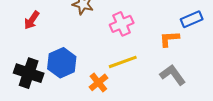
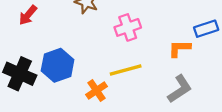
gray L-shape: (173, 75) -> (180, 89), turned 88

